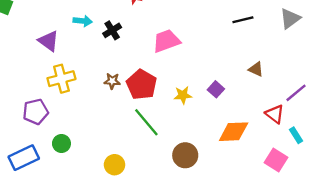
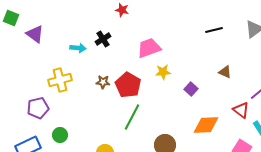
cyan arrow: (83, 21) -> (78, 48), moved
purple triangle: (49, 41) -> (35, 34), moved
yellow star: (183, 95) -> (163, 72), moved
green line: (146, 122) -> (132, 117), turned 68

